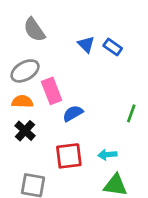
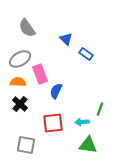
blue rectangle: (113, 47) -> (86, 54), moved
blue semicircle: (73, 113) -> (56, 91), turned -35
green line: (131, 113) -> (100, 109), moved

